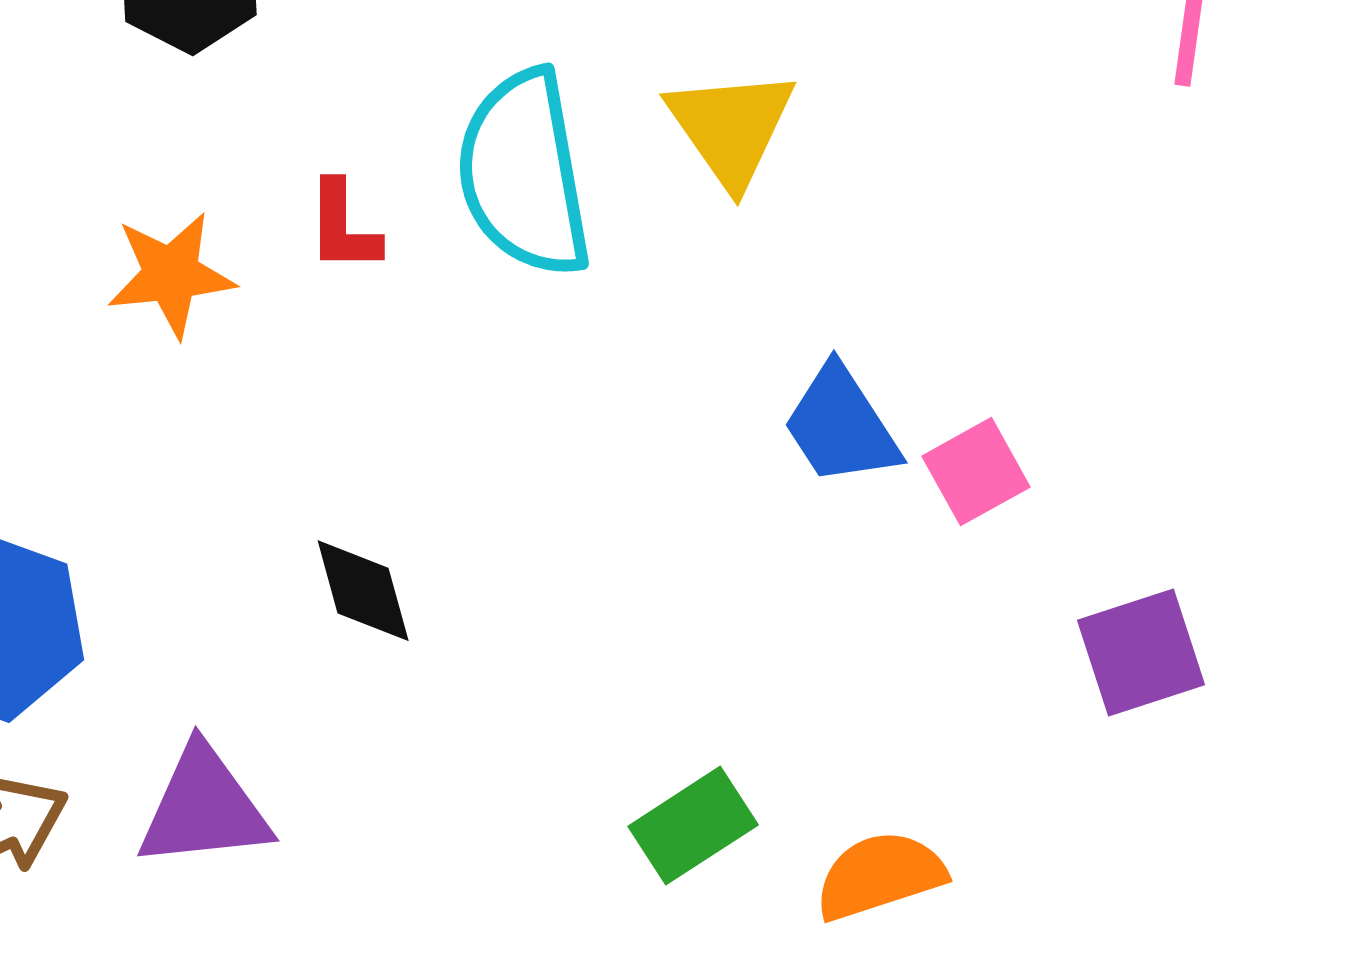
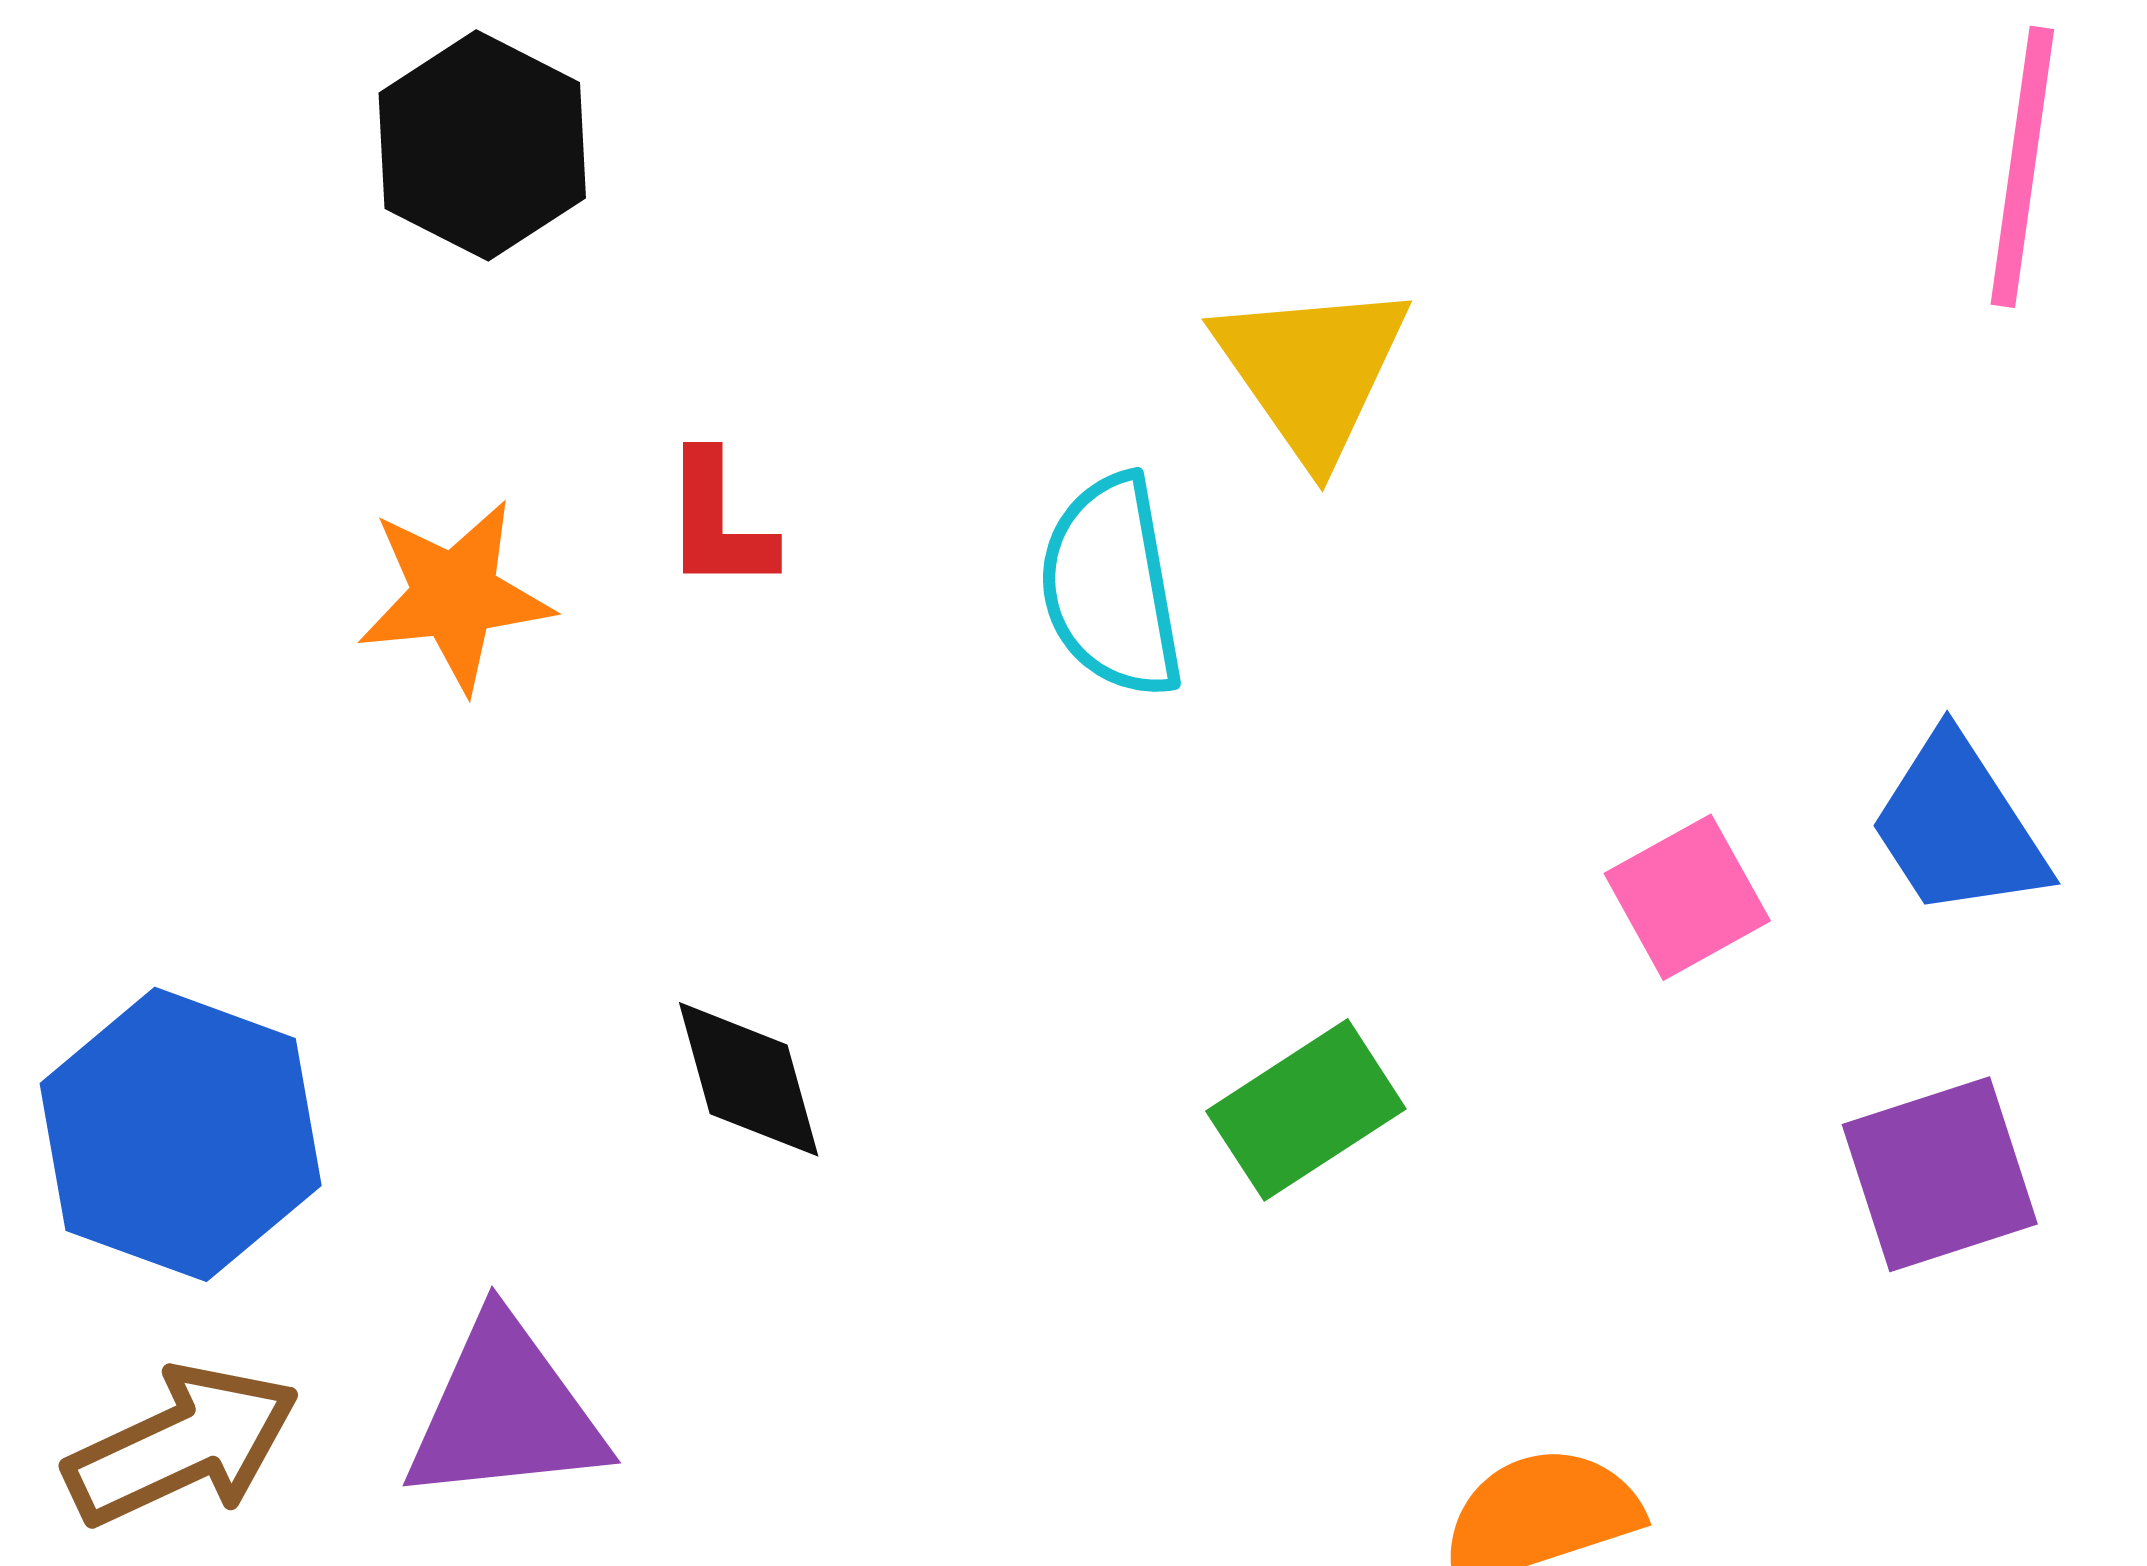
cyan semicircle: (524, 174) -> (1111, 586), moved, size x0.7
blue trapezoid: (841, 426) -> (1958, 827), moved
green rectangle: (693, 826) -> (1306, 1110), moved

